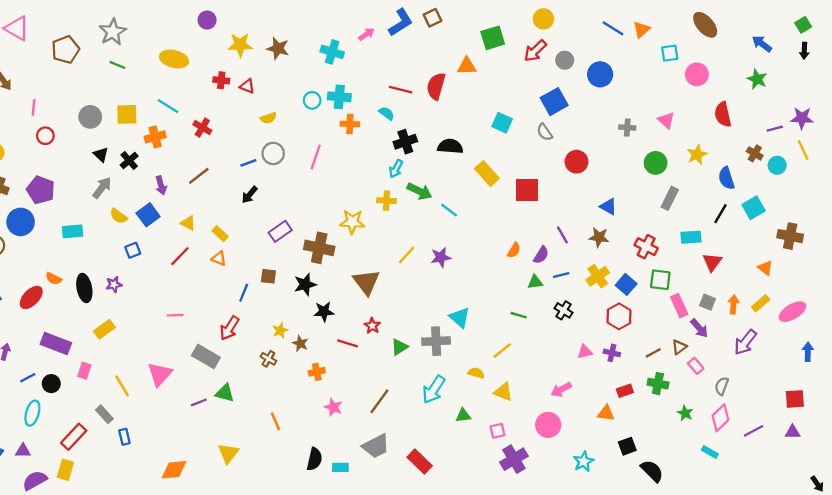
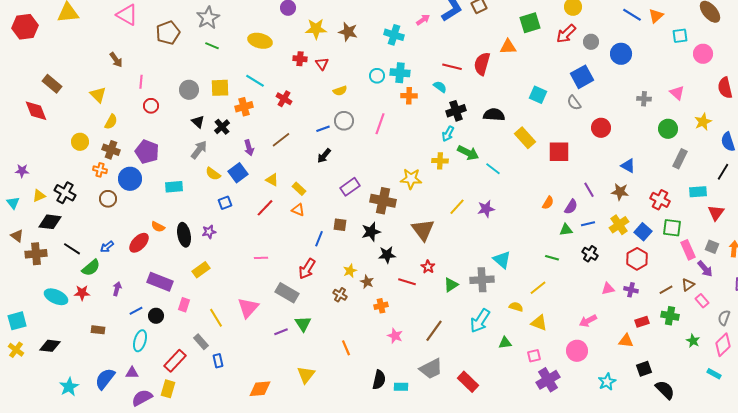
red triangle: (247, 86) -> (322, 64), turned 32
green triangle: (225, 393) -> (303, 324), turned 42

